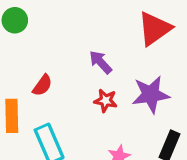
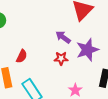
purple arrow: (101, 62) -> (63, 37), moved

